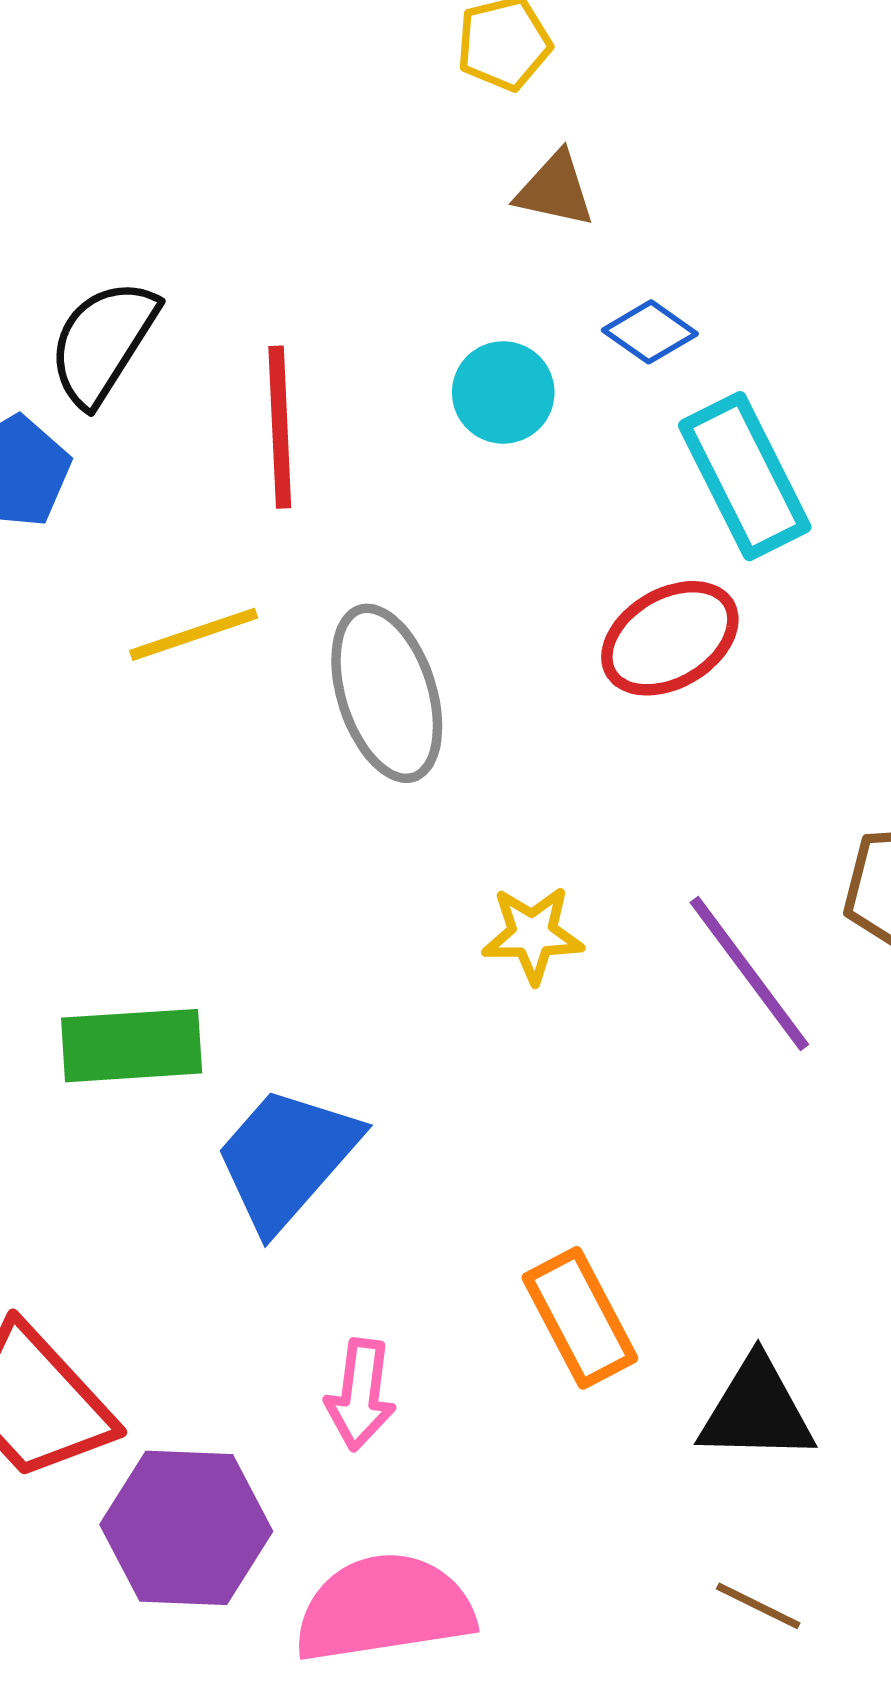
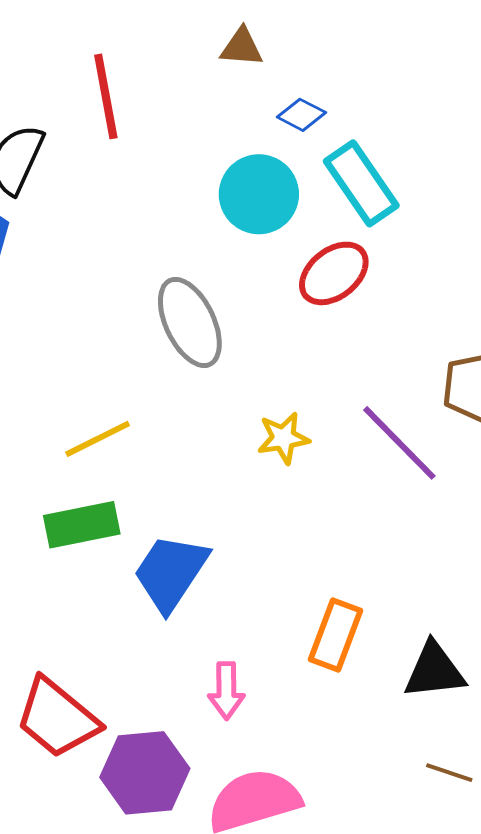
cyan circle: (503, 392) -> (259, 194), moved, size x1.5
red line: (280, 427) -> (106, 96), moved
yellow line: (194, 634) -> (98, 439), moved
orange rectangle: (580, 1318) -> (335, 635), turned 56

